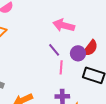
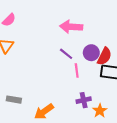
red semicircle: (90, 48) -> (104, 56), moved

